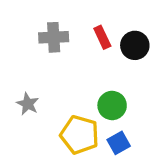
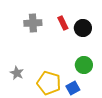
gray star: (28, 104) -> (17, 73), moved
green circle: (112, 105) -> (84, 65), moved

